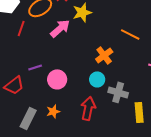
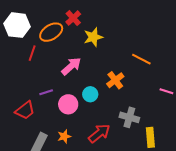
pink arrow: (60, 28) -> (71, 66), moved
cyan circle: (97, 79) -> (90, 94), moved
red arrow: (88, 108) -> (99, 133), turned 40

